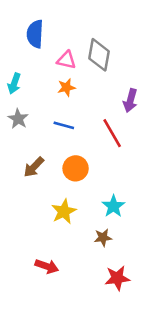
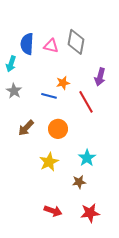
blue semicircle: (35, 34) -> (27, 44), moved
orange star: (66, 87) -> (63, 83), moved
red arrow: (47, 266) -> (53, 211), moved

